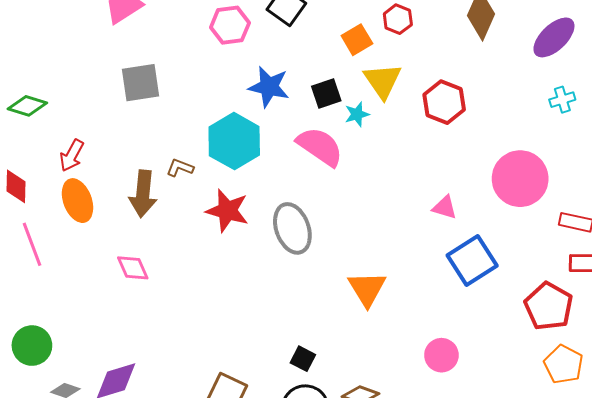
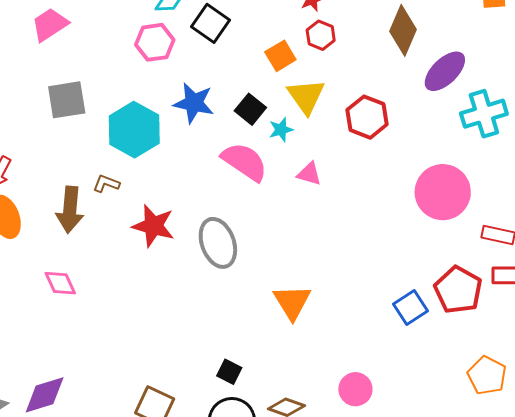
purple ellipse: (554, 37) -> (445, 71), moved
black square: (326, 93) -> (250, 109), turned -32
cyan cross: (562, 100) -> (484, 114), size x1.8
cyan hexagon: (234, 141) -> (134, 130), moved
pink triangle: (445, 207) -> (309, 174), moved
blue square: (472, 261) -> (410, 308), moved, size x0.7
red pentagon: (549, 306) -> (458, 290), moved
pink circle: (441, 355) -> (355, 389), moved

